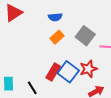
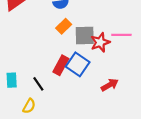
gray square: (85, 36) -> (85, 35), moved, turned -36
red star: (88, 69) -> (100, 42), moved

